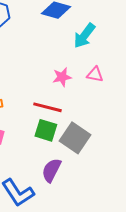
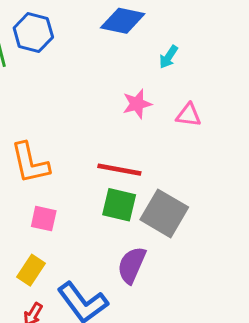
cyan arrow: (84, 36) -> (168, 57), size x0.6
pink star: (62, 77) -> (137, 104), moved

